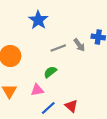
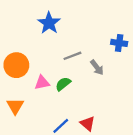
gray arrow: (79, 45) -> (97, 67), moved
pink triangle: (37, 90) -> (42, 83), moved

